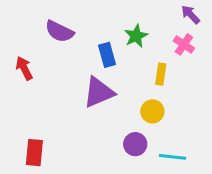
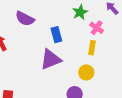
green star: (136, 36) -> (80, 12), moved
pink cross: (184, 44) -> (97, 28), moved

